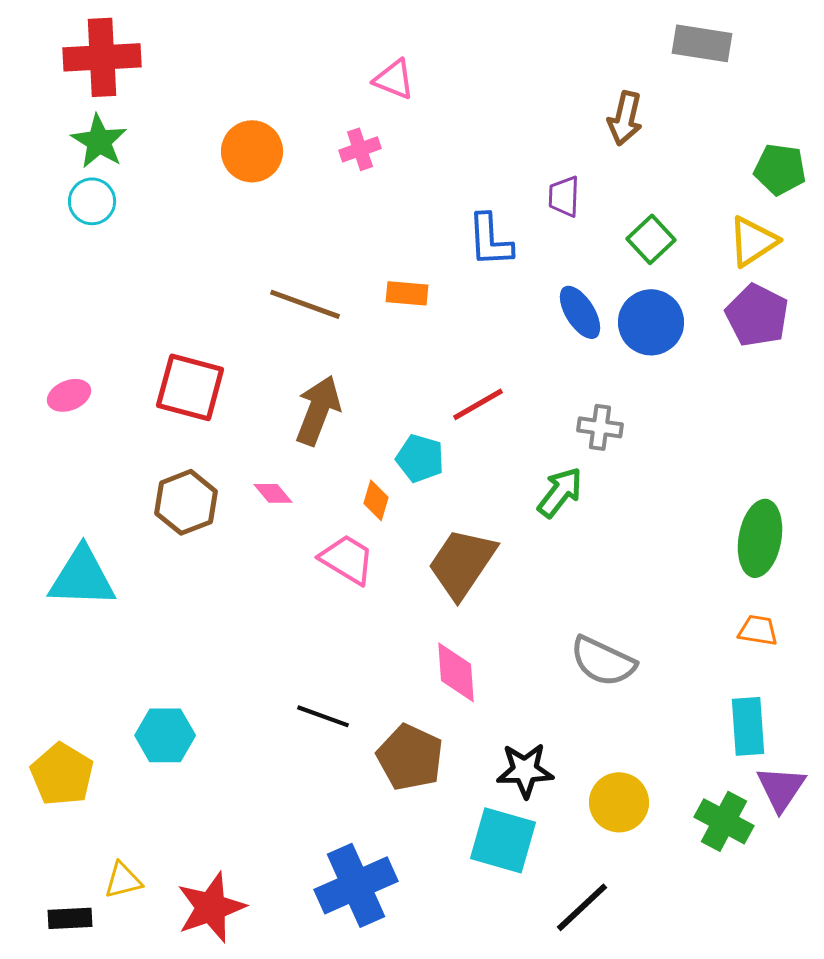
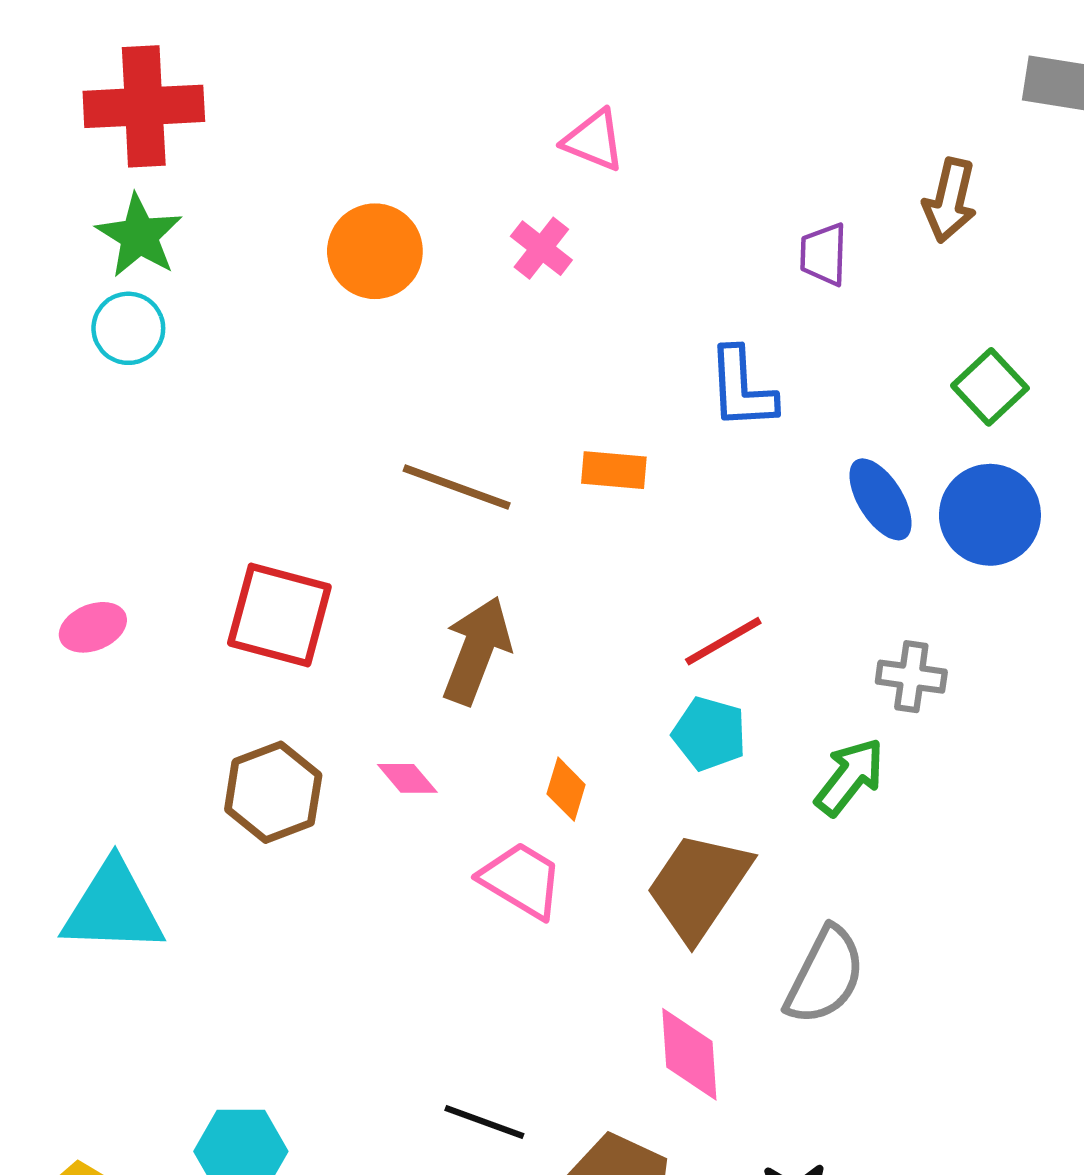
pink cross: (360, 149) -> (541, 248), turned -33
purple trapezoid: (564, 196) -> (823, 254), moved
cyan pentagon: (420, 458) -> (709, 734), moved
gray semicircle: (603, 661) -> (825, 976), moved, turned -88

